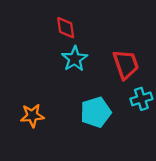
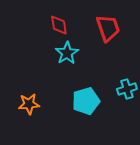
red trapezoid: (126, 64) -> (108, 28), moved

